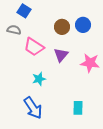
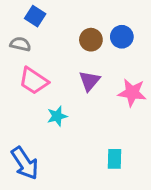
pink trapezoid: (34, 47) -> (34, 81), moved
blue arrow: (33, 108) -> (25, 163), moved

